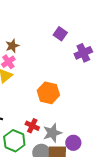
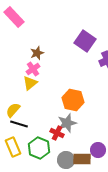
purple square: (60, 34) -> (85, 41), size x1.5
gray star: (52, 133) -> (67, 123), moved

